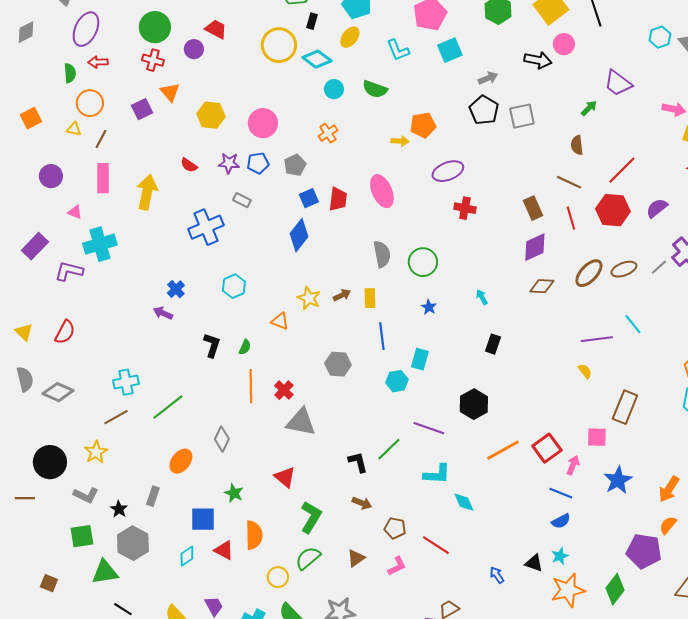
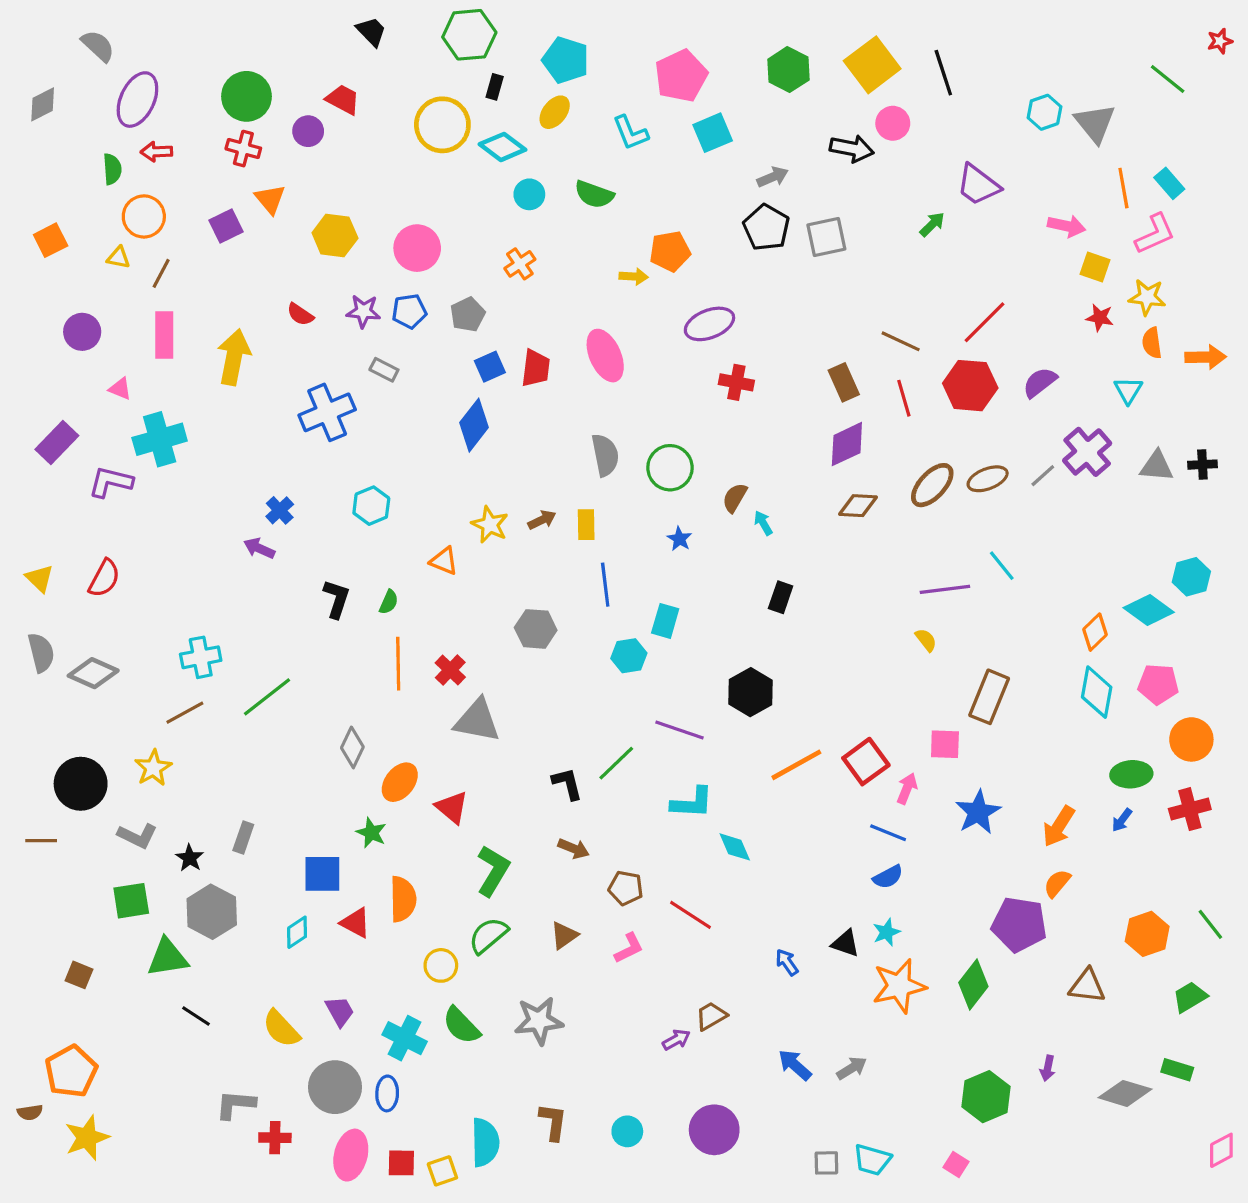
brown semicircle: (577, 145) -> (735, 498), moved, turned 36
orange ellipse: (181, 461) -> (400, 782), moved

